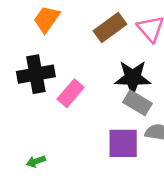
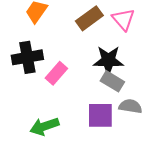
green arrow: (36, 161) -> (44, 126), moved, size x1.8

